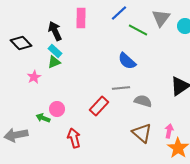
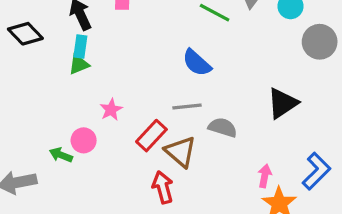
cyan rectangle: (55, 51) -> (80, 47), turned 56
pink star: (34, 77) -> (111, 110), moved
brown triangle: (142, 133) -> (181, 152), moved
red arrow: (74, 138) -> (163, 187), moved

